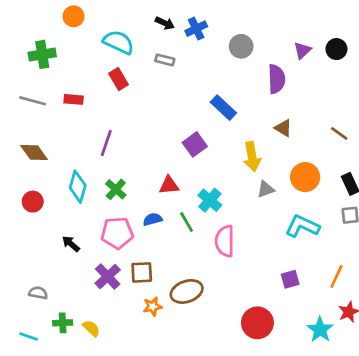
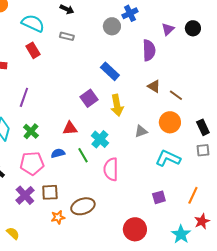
blue cross: (196, 29) -> (130, 13), moved
gray circle: (241, 46) -> (112, 26), moved
brown line: (339, 133) -> (176, 95), moved
yellow arrow: (252, 157) -> (117, 105), moved

